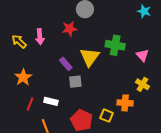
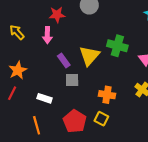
red star: (70, 29) -> (57, 15), moved
pink arrow: (40, 37) -> (47, 35), moved
orange cross: (125, 103) -> (107, 95), moved
red line: (30, 104) -> (12, 93), moved

